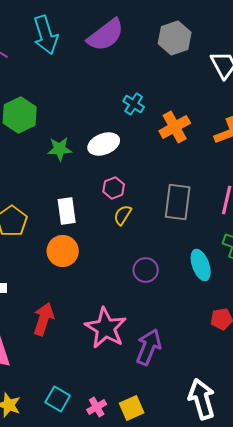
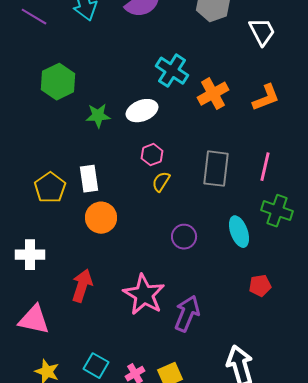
cyan cross: (134, 104) -> (172, 71), size x1.5
white rectangle: (67, 211) -> (89, 179), moved

